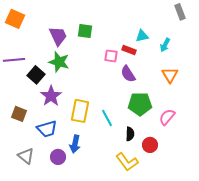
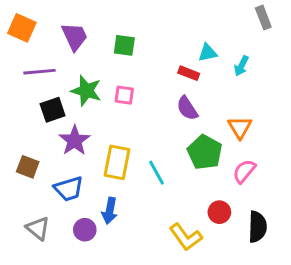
purple trapezoid: (58, 36) -> (75, 37), moved
pink square: (111, 56) -> (124, 95), moved
purple line: (14, 60) -> (39, 72), moved
black square: (36, 75) -> (53, 110), turned 30
orange triangle: (170, 75) -> (240, 127), moved
green pentagon: (140, 104) -> (205, 152), turned 30
black semicircle: (130, 134) -> (257, 227), moved, size x1.5

